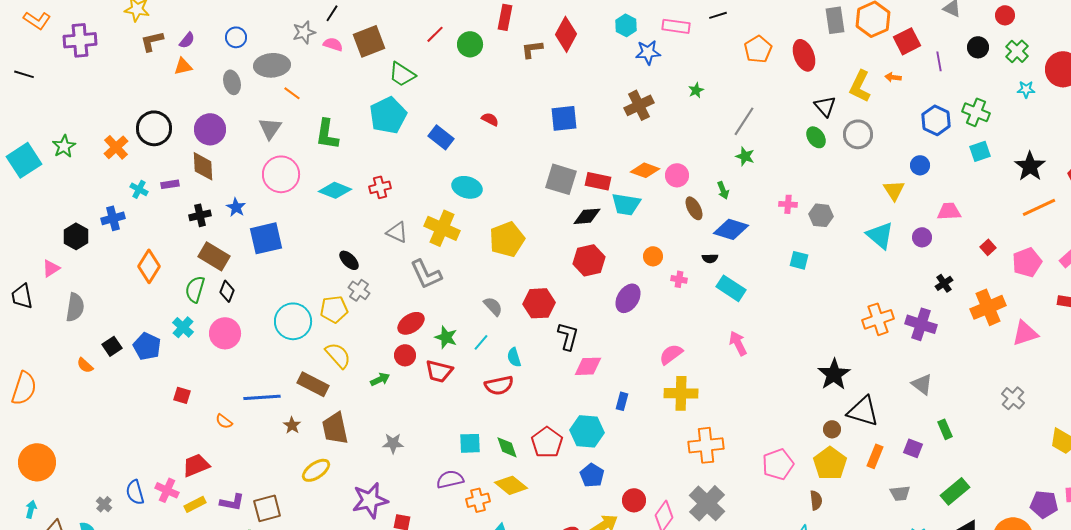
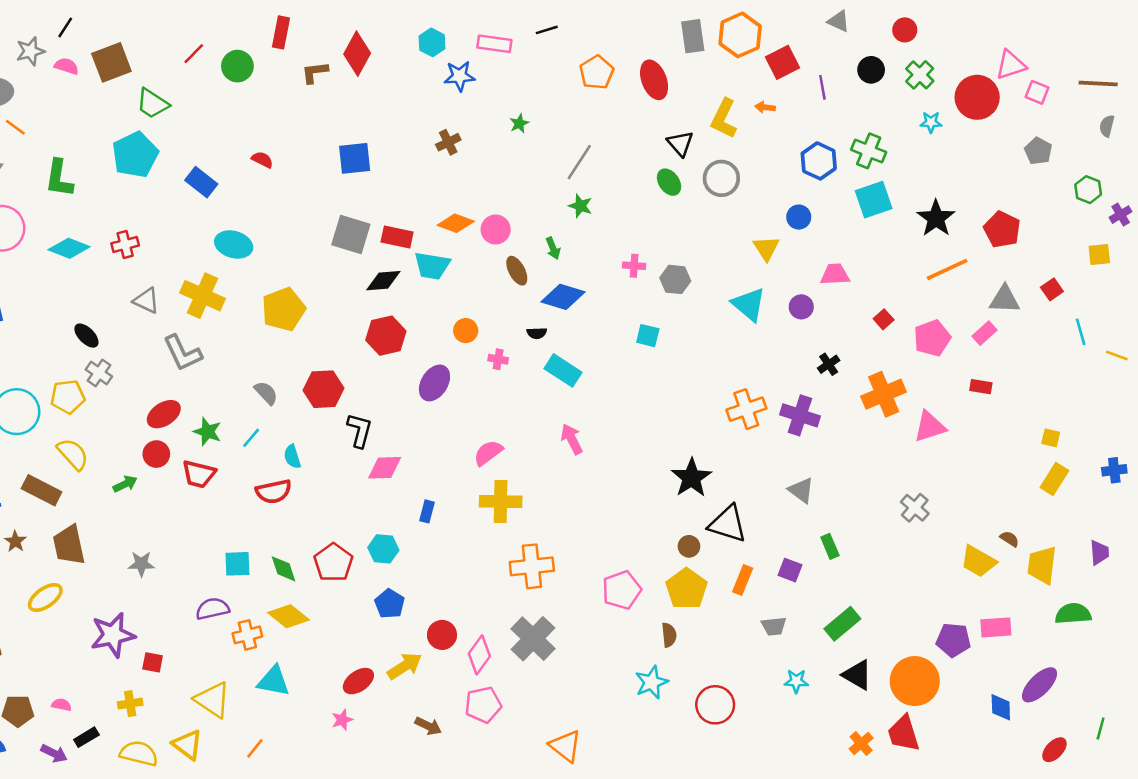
brown cross: (639, 105) -> (448, 142), size x0.7
cyan square: (980, 151) -> (874, 200), size x1.4
cyan hexagon: (587, 431) -> (383, 549), size x0.7

